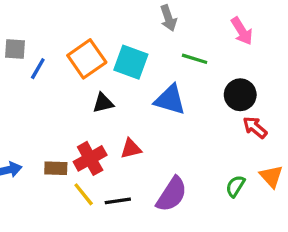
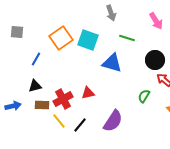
blue line: (38, 69) -> (36, 59), moved
black triangle: (103, 103) -> (35, 86), moved
green semicircle: (235, 186) -> (144, 96), moved
black line: (118, 201) -> (80, 125), turned -42

